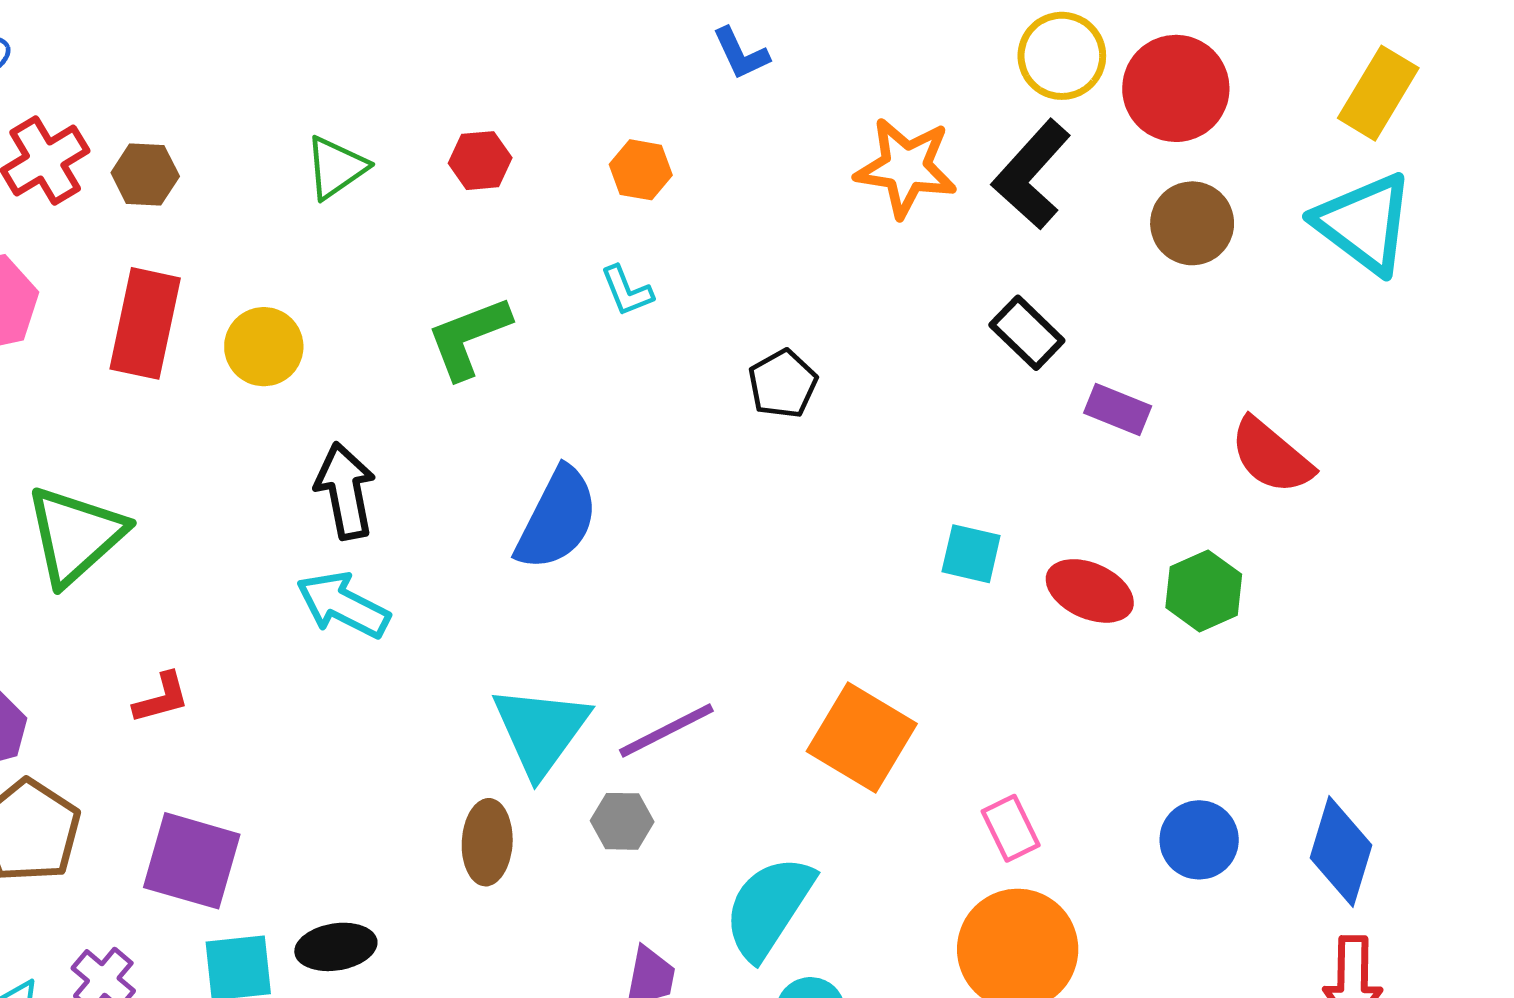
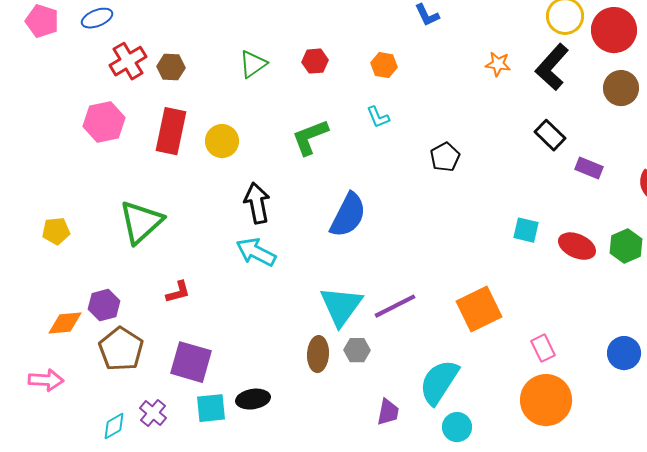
orange star: (906, 168) -> (498, 64), size x0.6
orange square: (862, 738) -> (479, 309), turned 33
gray hexagon: (622, 821) -> (357, 350), moved

